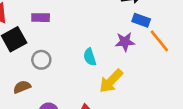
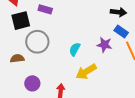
cyan semicircle: (90, 57) -> (75, 49), turned 32
gray circle: (41, 60) -> (37, 42), size x1.5

